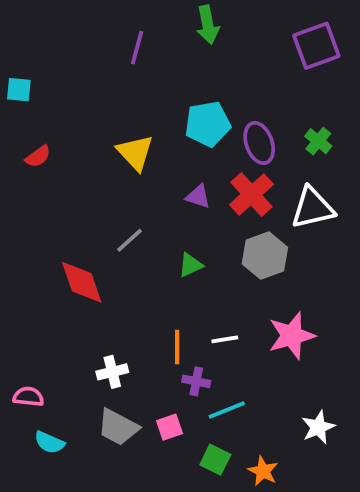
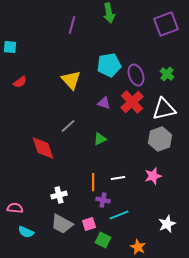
gray hexagon: (265, 256) -> (160, 139), moved
pink star: (292, 336) -> (153, 176), size x0.7
green square: (215, 460) -> (103, 240), moved

